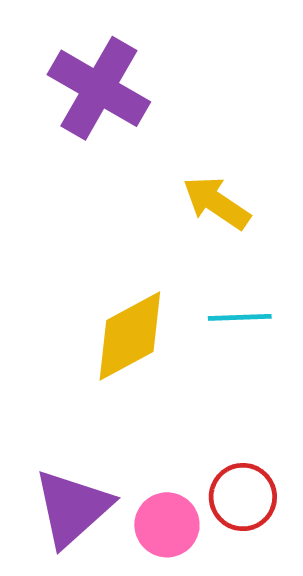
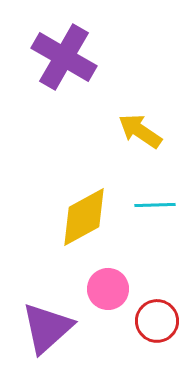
pink circle: (167, 525) -> (108, 289), moved

